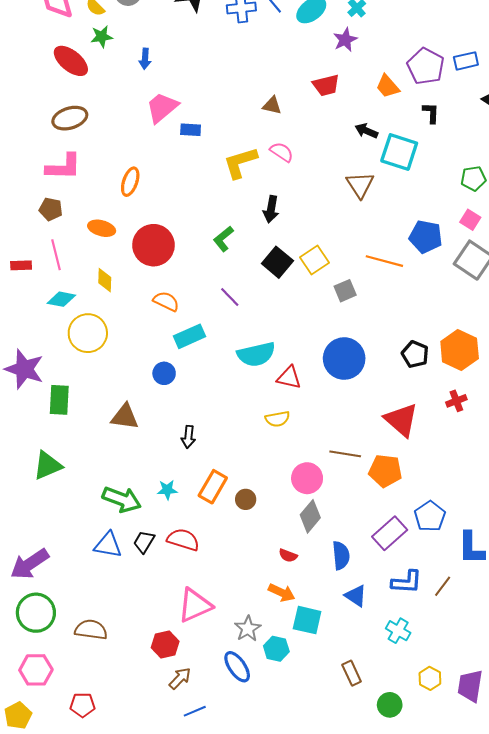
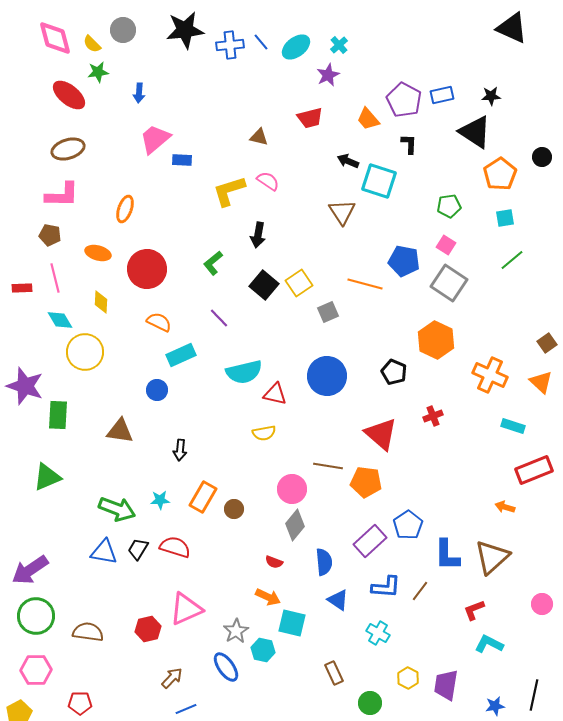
cyan diamond: (61, 299) -> (60, 320), turned 48
orange hexagon: (460, 350) -> (436, 340), moved
red hexagon: (165, 644) -> (148, 629), moved

